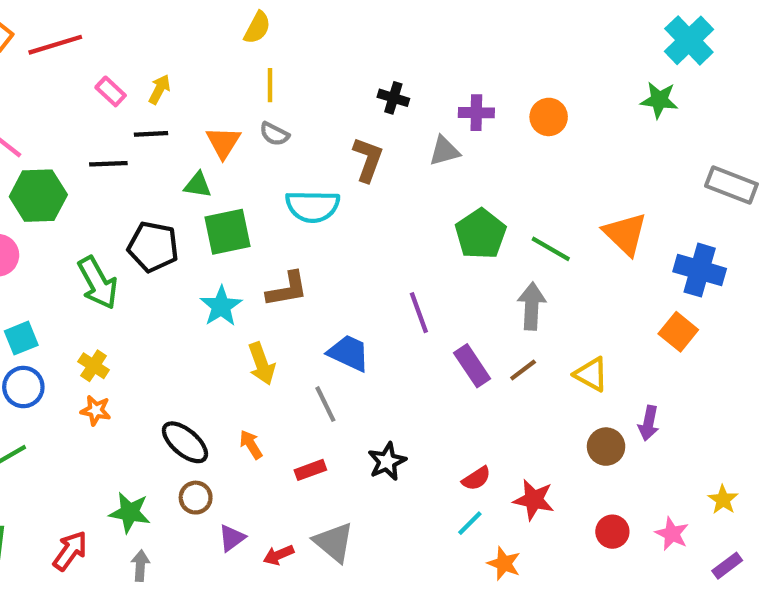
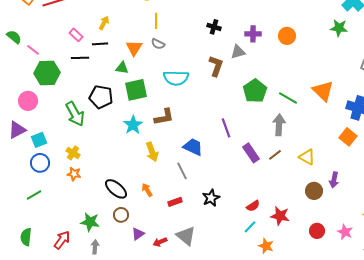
pink rectangle: (111, 91) -> (76, 35), moved
brown L-shape: (368, 159) -> (216, 66), moved

